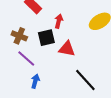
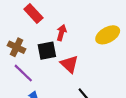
red triangle: (67, 49) -> (69, 64), turned 30

